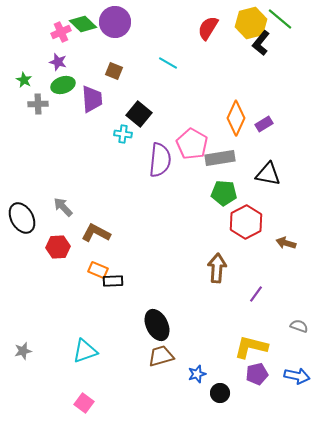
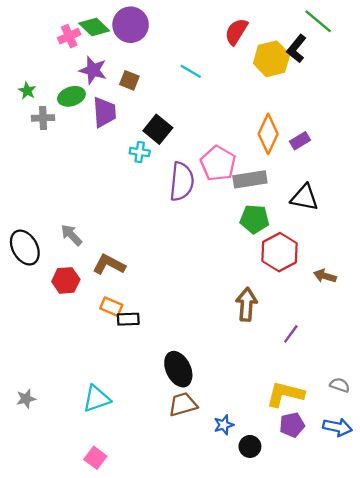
yellow hexagon: (251, 23) -> (272, 59), moved
purple star: (58, 62) -> (93, 70), moved, size x1.4
gray semicircle: (299, 326) -> (340, 385), moved

